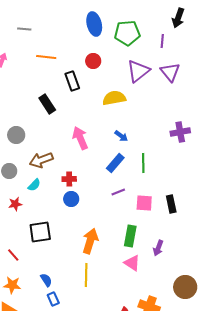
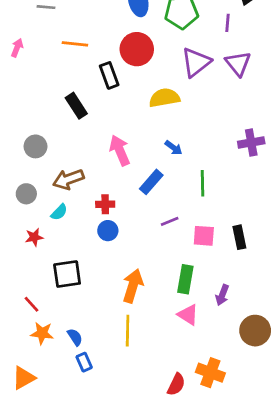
red circle: (93, 61) -> (137, 49), size x1.6
blue rectangle: (115, 163) -> (151, 182), moved
orange star: (12, 285) -> (42, 333), moved
brown circle: (185, 287) -> (255, 331), moved

